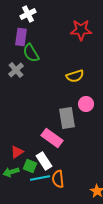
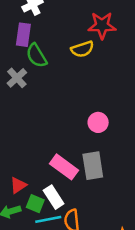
yellow semicircle: (75, 76) -> (82, 49), moved
pink circle: (86, 104) -> (98, 122), moved
gray rectangle: (67, 118) -> (93, 166), moved

